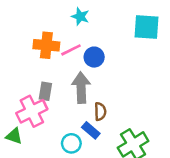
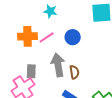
blue circle: (94, 57) -> (73, 37), moved
brown semicircle: (100, 111) -> (74, 72), moved

